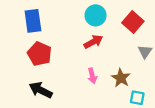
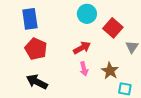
red square: (133, 22) -> (113, 28), moved
red arrow: (93, 42) -> (82, 48), moved

